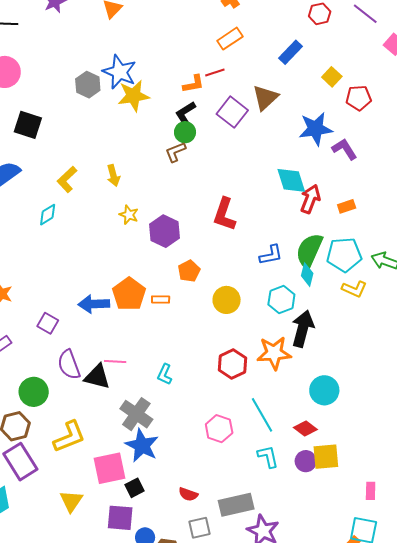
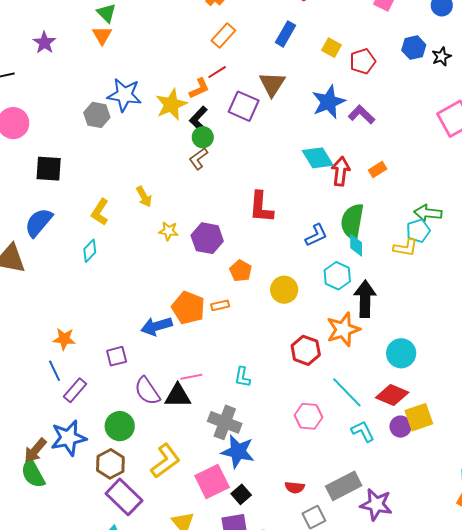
yellow star: (134, 96) -> (171, 104), moved
cyan pentagon: (344, 255) -> (418, 231), moved, size x0.7
purple square: (48, 323) -> (117, 356), turned -30
red diamond: (305, 429) -> (392, 395), size x1.4

